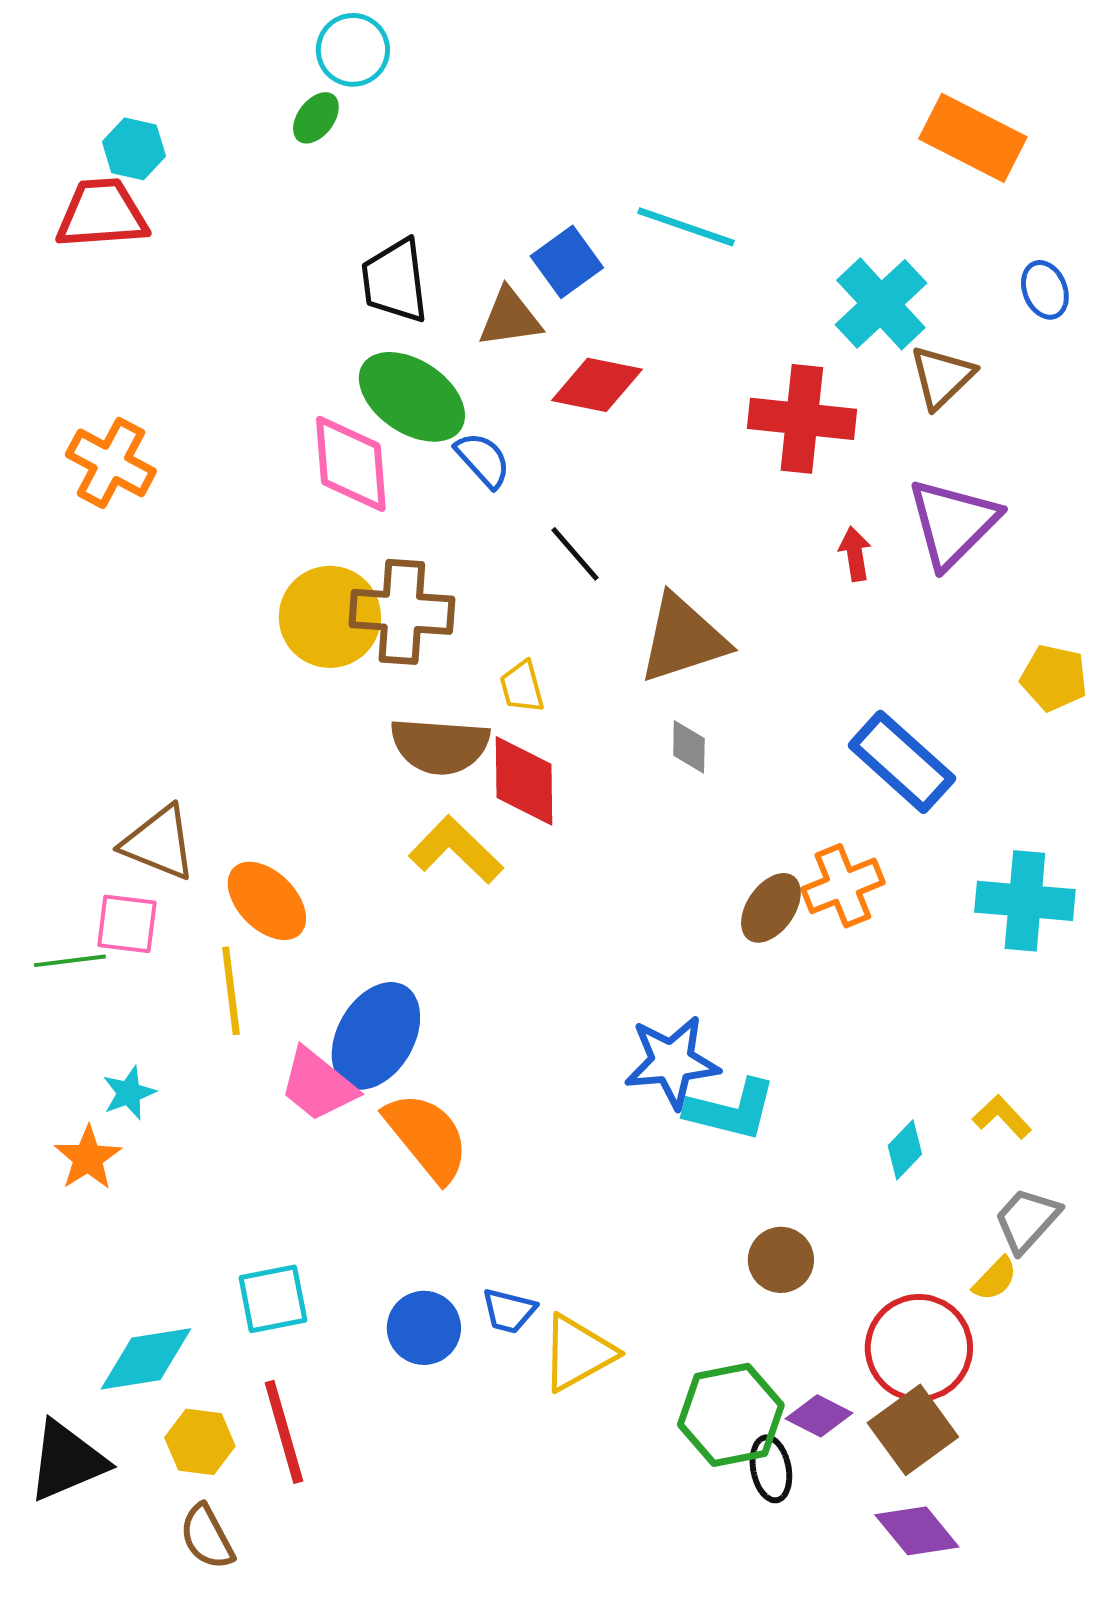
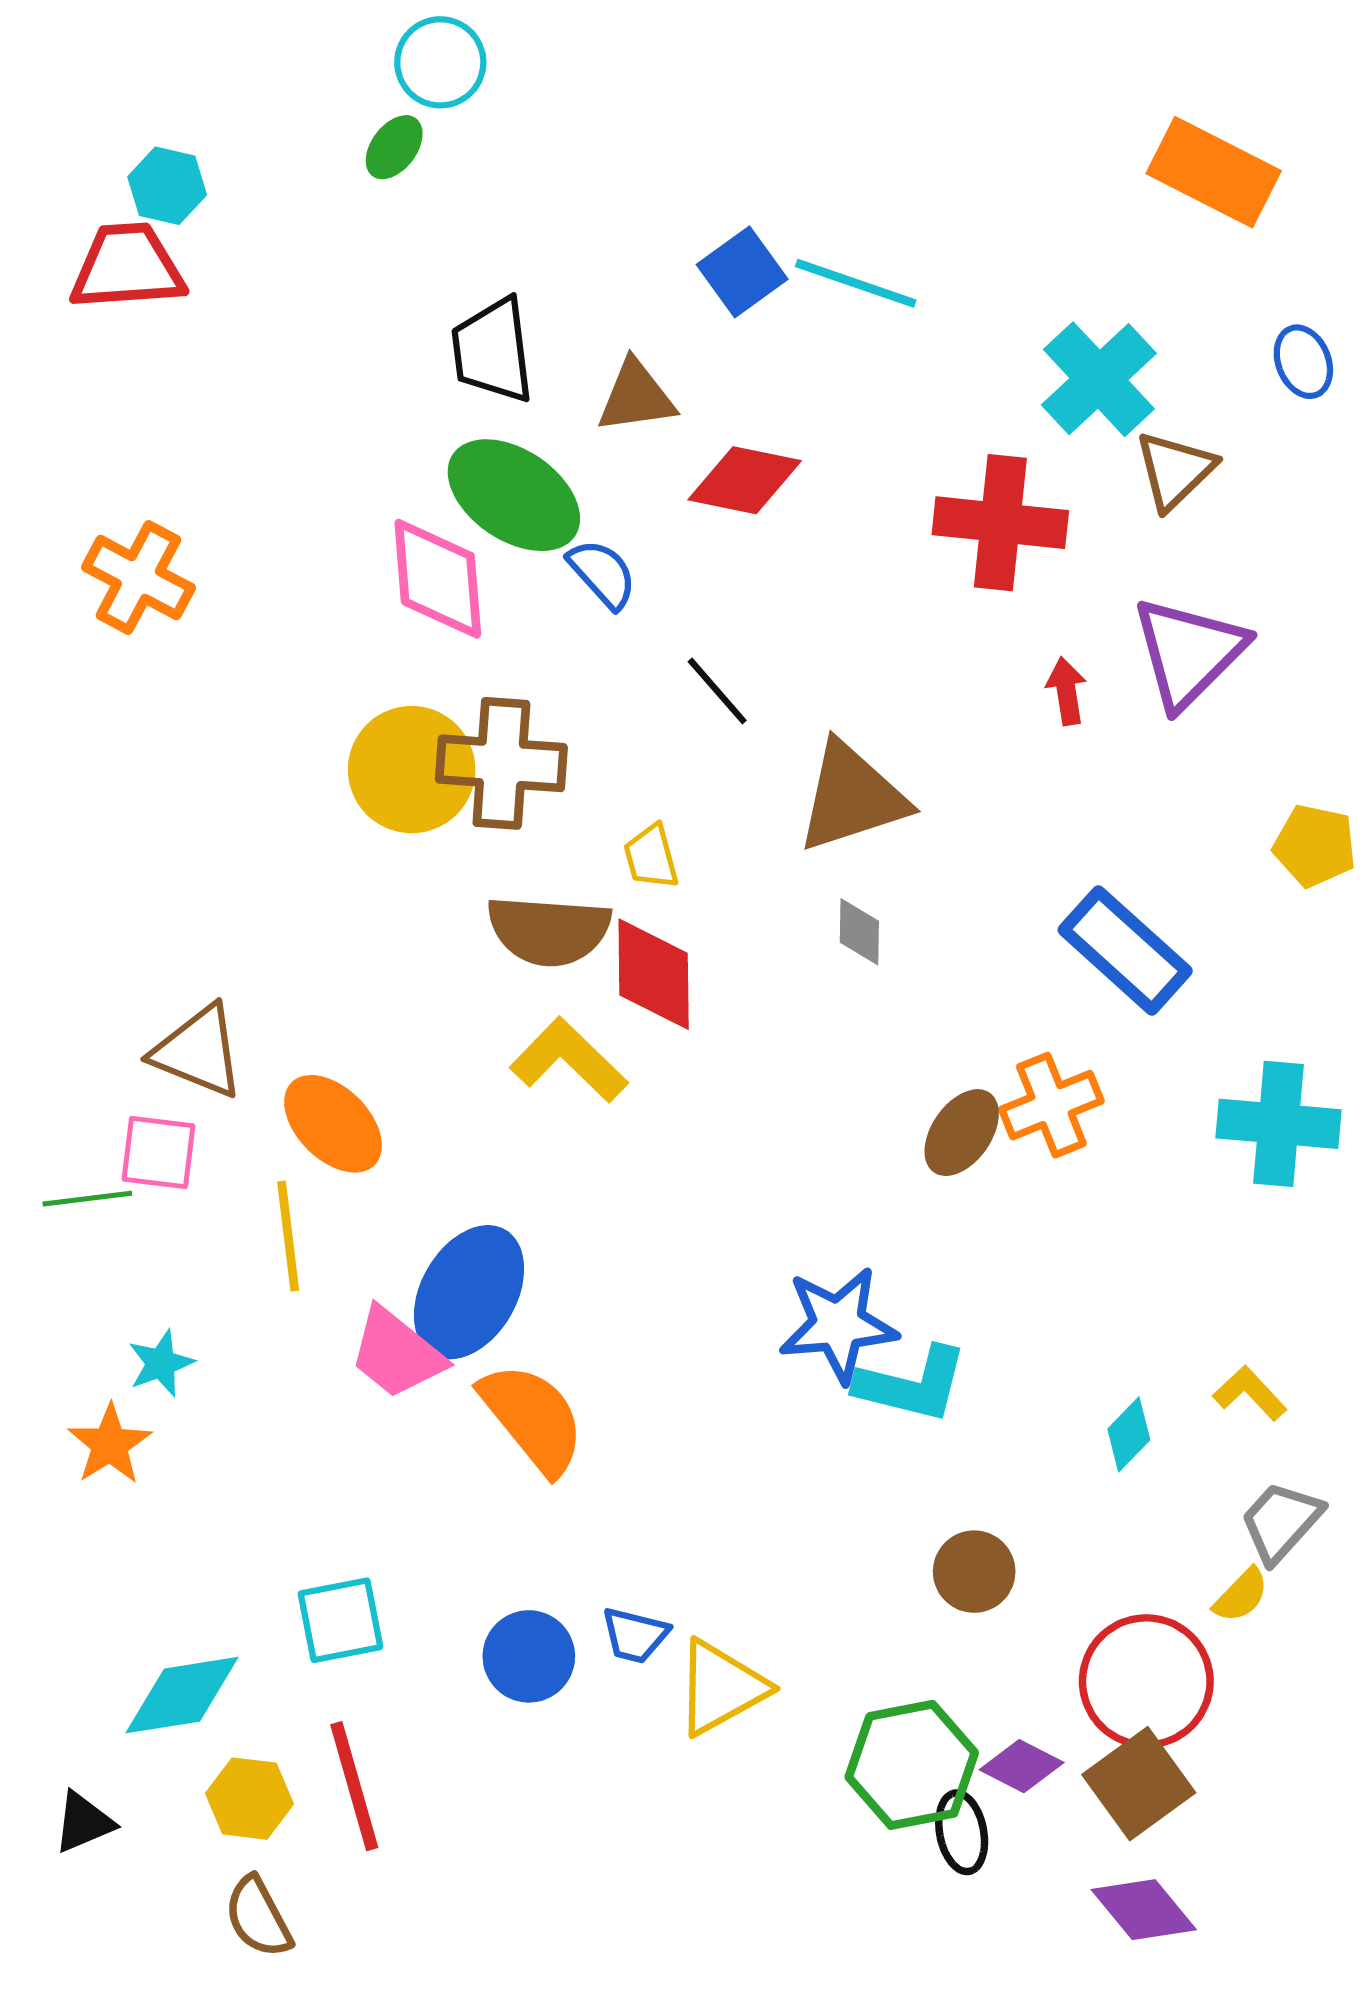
blue square: (567, 262) -> (742, 272), moved
black triangle: (67, 1461) -> (84, 1822), size x0.6

